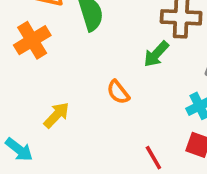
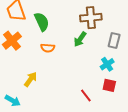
orange semicircle: (118, 92) -> (48, 48), moved, turned -40

